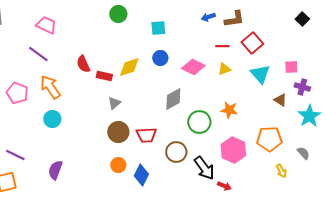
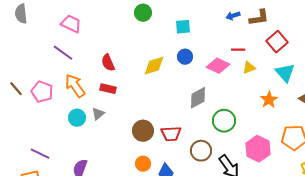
red line: (222, 46) -> (238, 50), moved
red rectangle: (104, 76) -> (108, 89), moved
gray triangle: (114, 103) -> (98, 114), moved
orange star: (229, 110) -> (269, 100), moved, turned 30

